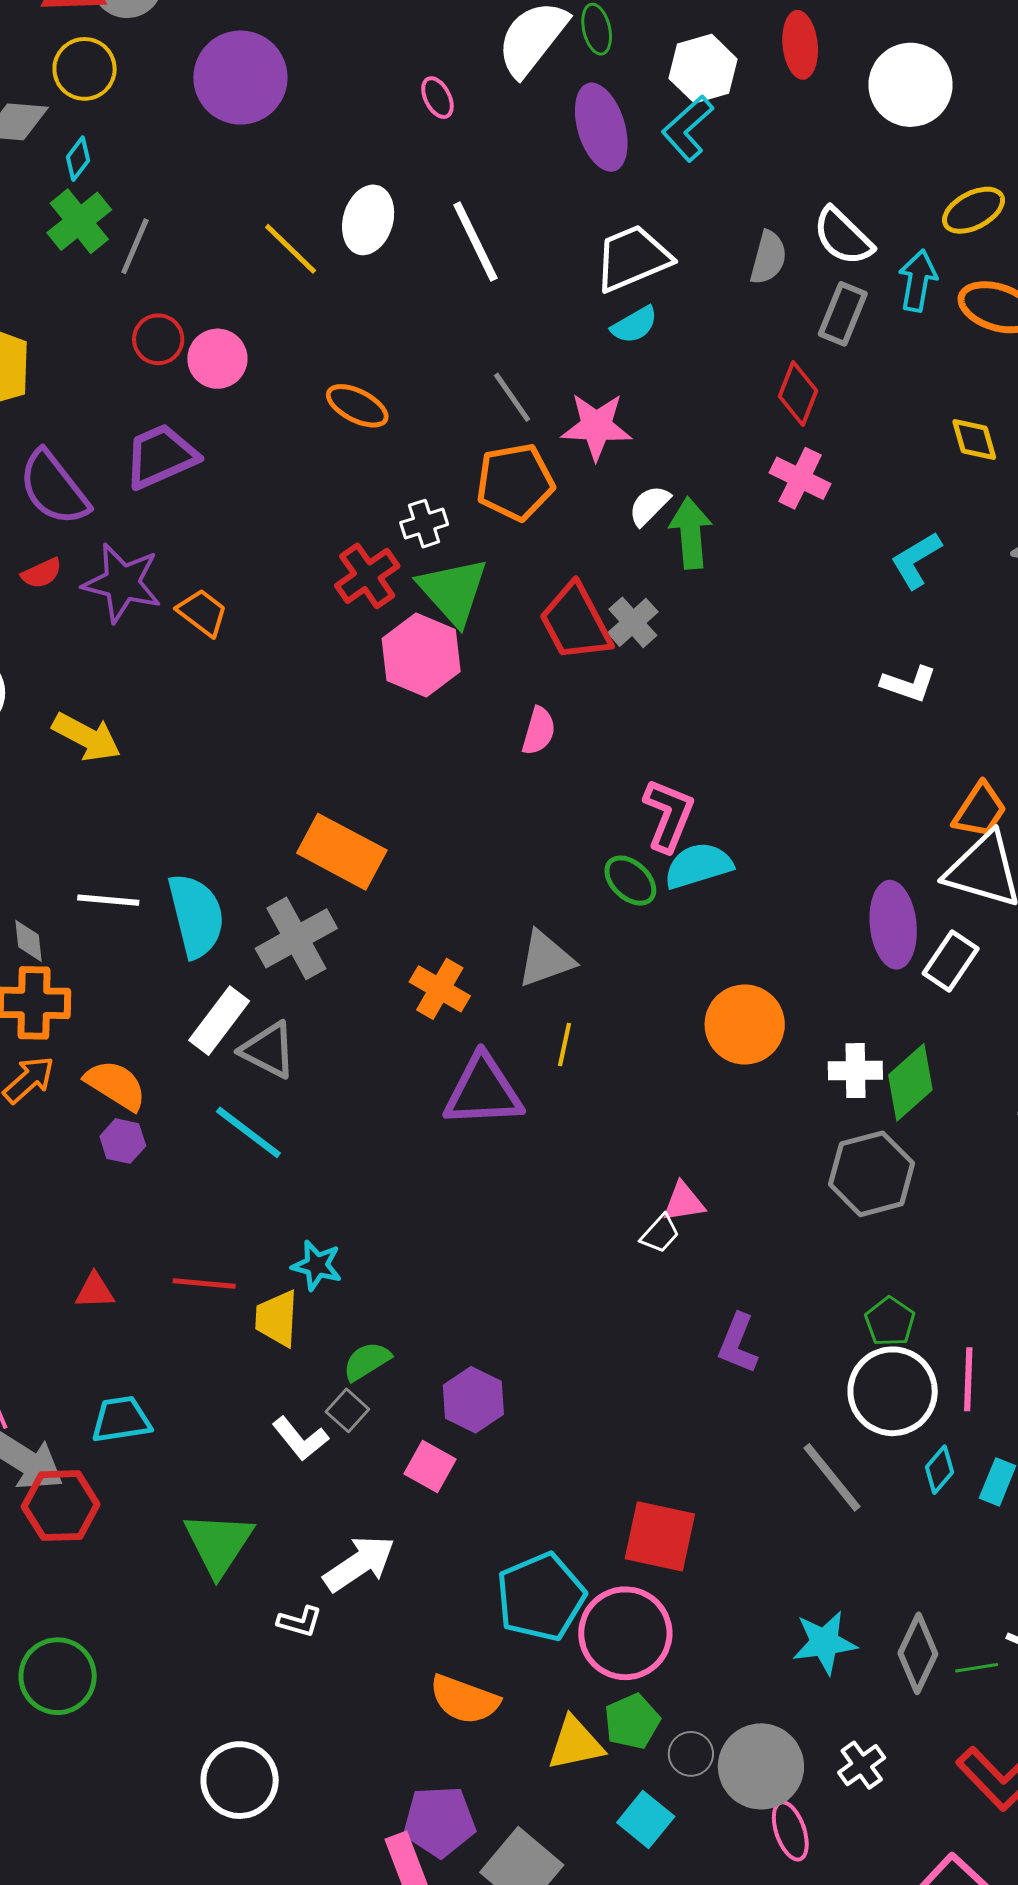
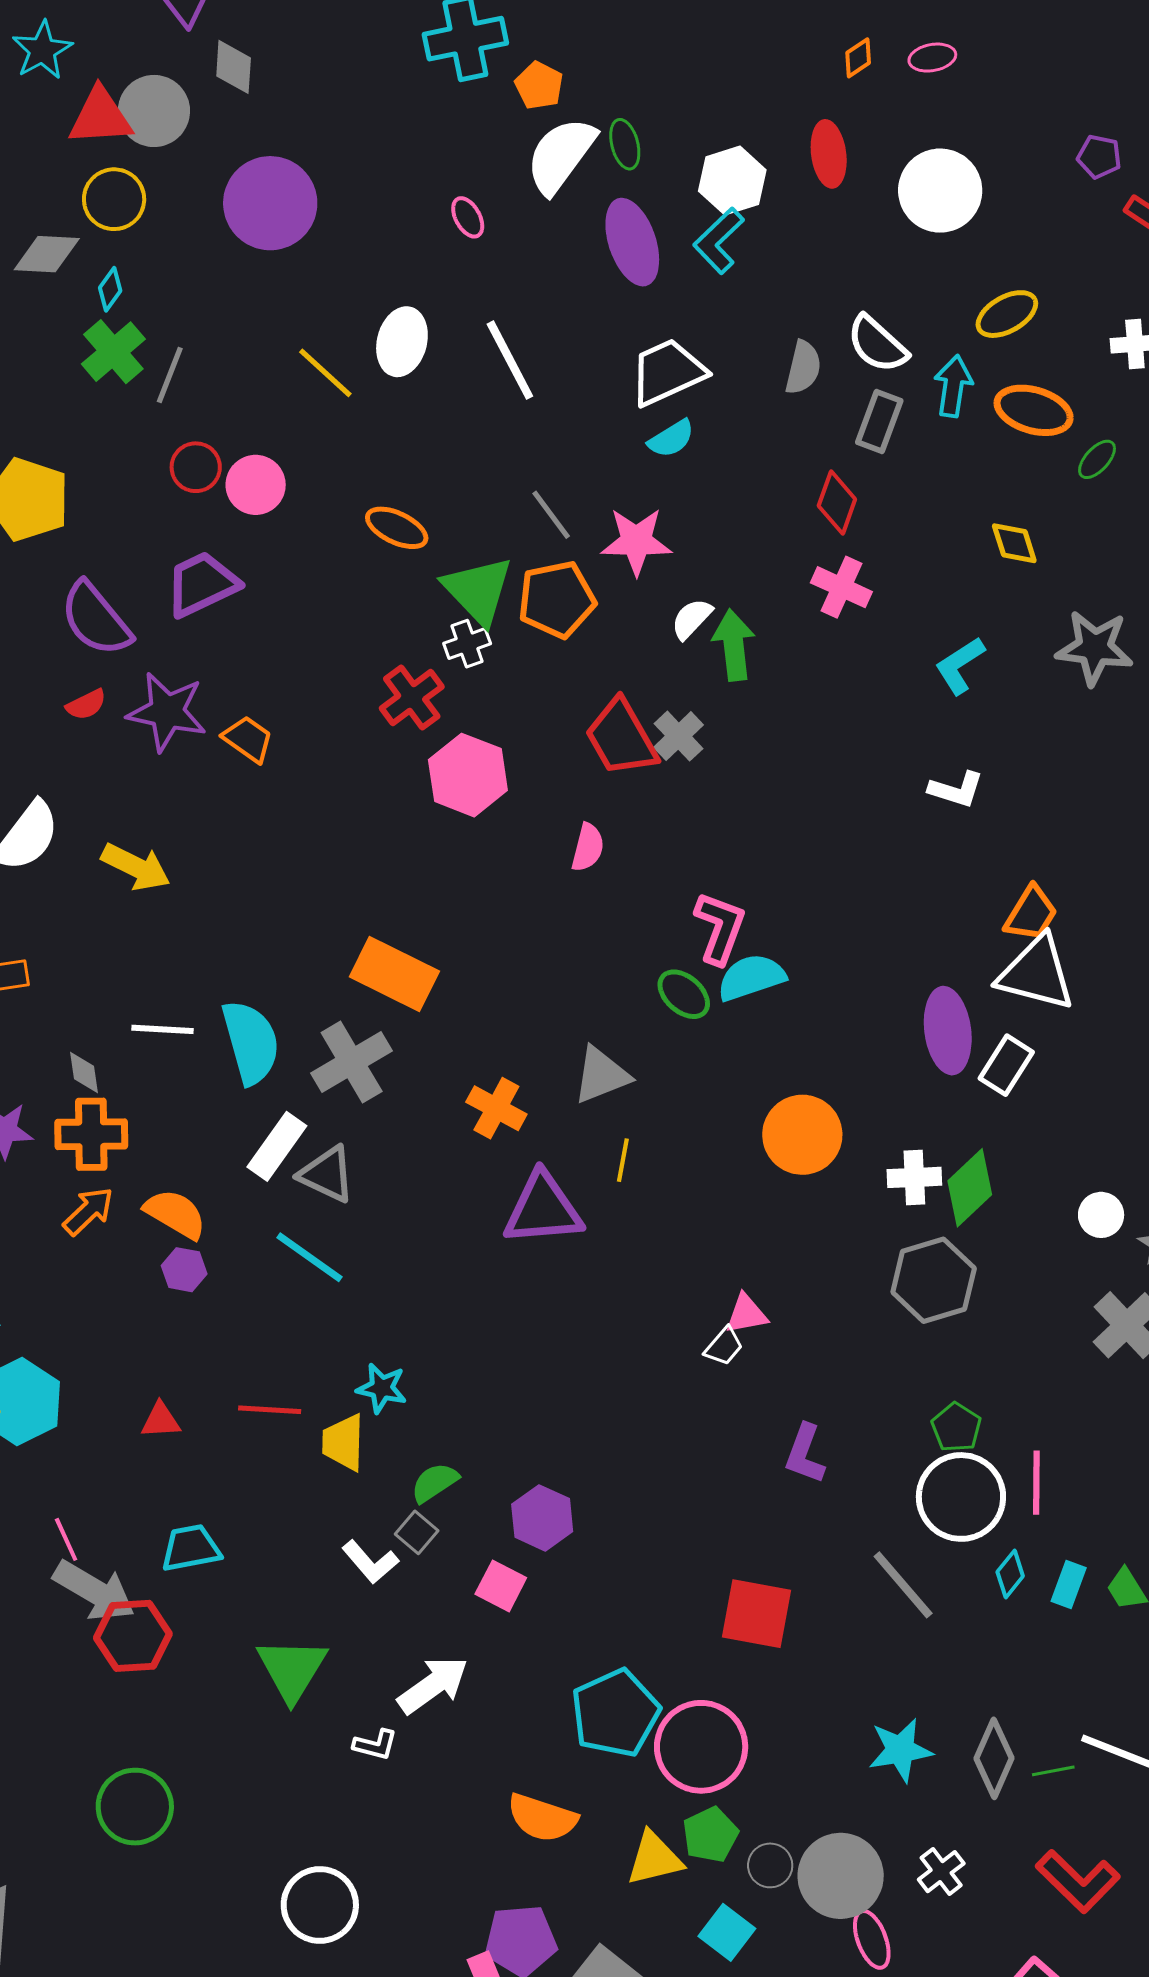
green triangle: (453, 591) -> (478, 590), moved
red square: (660, 1536) -> (756, 1614), moved

